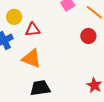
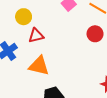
yellow circle: (14, 17) -> (24, 17), moved

